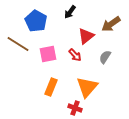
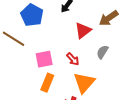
pink square: (48, 54) -> (44, 59), moved
red arrow: (75, 55) -> (73, 59), moved

